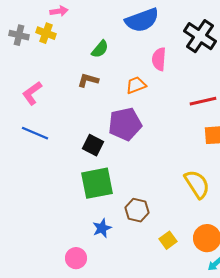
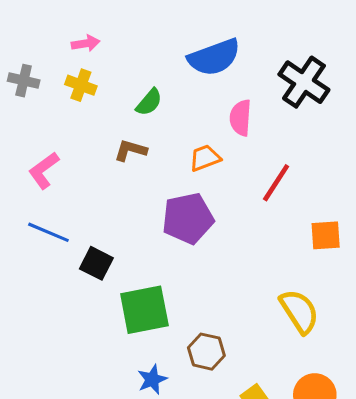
yellow cross: (46, 33) -> (81, 85), moved
red line: (203, 101) -> (276, 183), moved, turned -44
black square: (93, 145) -> (96, 263), moved

